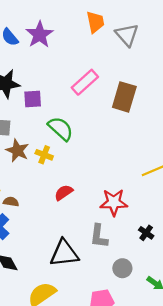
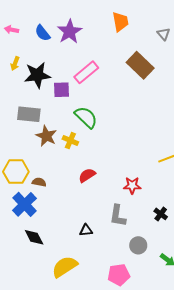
gray triangle: (127, 35) -> (164, 34), moved, size x0.6
pink rectangle: (85, 82) -> (86, 72), moved
brown rectangle: (124, 97) -> (140, 65), moved, turned -64
red star: (114, 202) -> (132, 185), size x0.7
black triangle: (64, 253) -> (86, 230), size x0.5

